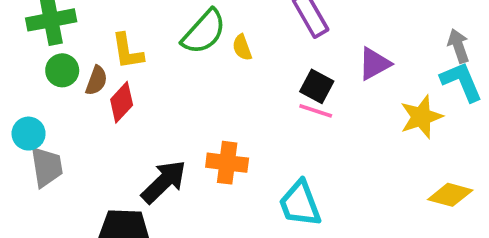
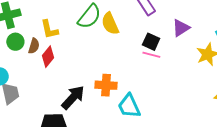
yellow semicircle: (242, 47) -> (110, 24), size x1.6
cyan trapezoid: (300, 204) -> (129, 106), moved

